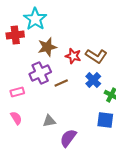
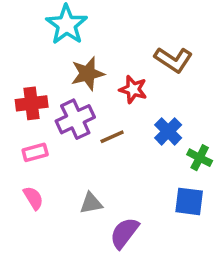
red cross: (15, 35) -> (32, 103), moved
brown L-shape: (96, 56) -> (173, 60), moved

